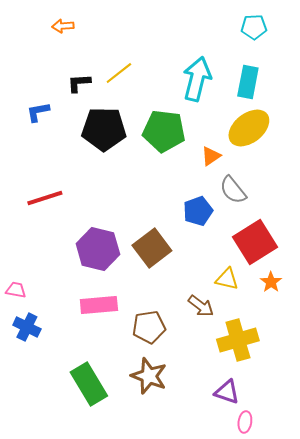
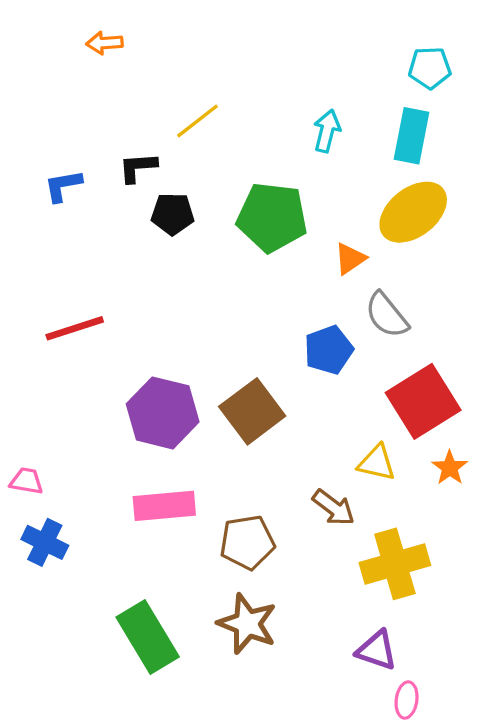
cyan pentagon: (254, 27) -> (430, 68), moved
cyan arrow: (197, 79) -> (327, 131), size x0.6
black L-shape: (79, 83) -> (138, 167), moved
black pentagon: (104, 129) -> (173, 214), size x0.6

